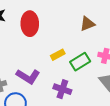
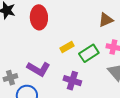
brown triangle: (87, 24) -> (106, 20), moved

